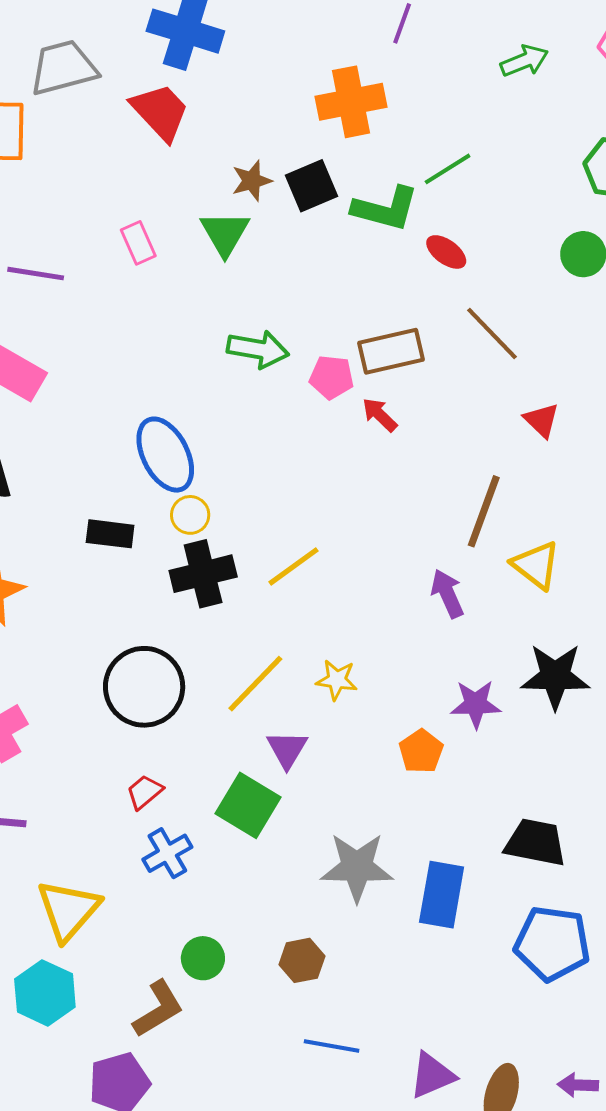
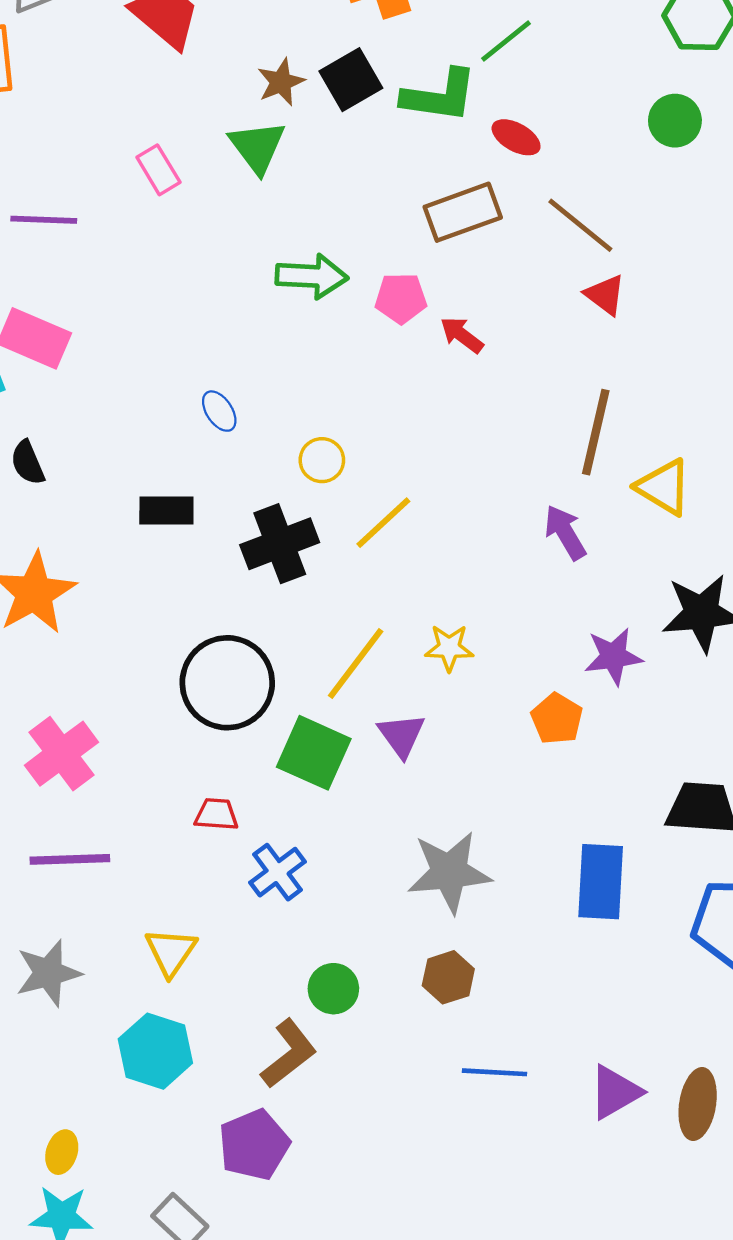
brown rectangle: (391, 351) -> (463, 212), moved
red triangle: (542, 420) -> (605, 295), moved
blue ellipse: (165, 455) -> (219, 411), size x0.5
yellow circle: (190, 515) -> (322, 460), moved
red trapezoid: (145, 792) -> (216, 814), moved, turned 51
green square: (248, 805) -> (314, 753), moved
gray star: (357, 867) -> (449, 872), moved
yellow triangle: (68, 910) -> (171, 952), size x0.7

